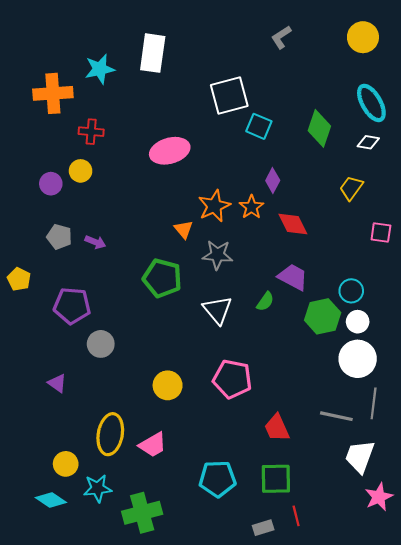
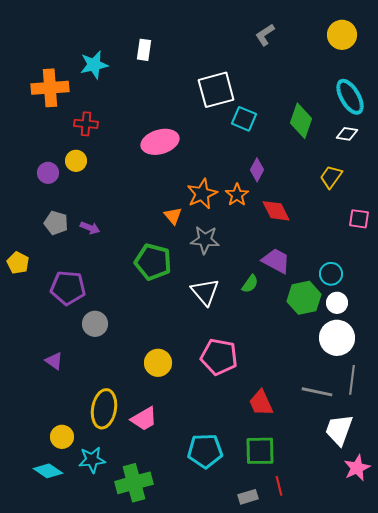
white rectangle: (153, 53) -> (144, 50), size x0.6

